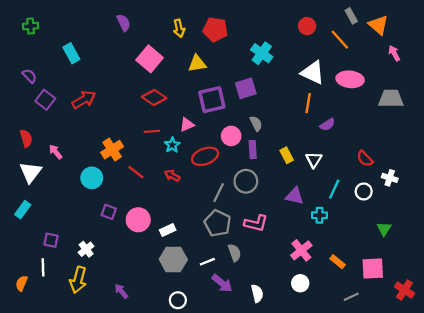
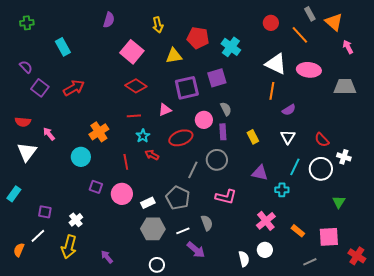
purple semicircle: (123, 23) -> (109, 20), turned 42
red pentagon: (215, 29) -> (198, 38), moved
red semicircle: (26, 138) -> (23, 122), turned 112
cyan star: (172, 145) -> (143, 136), moved
white triangle: (314, 160) -> (288, 137), moved
red line: (136, 172) -> (126, 162), moved, turned 42
white circle: (364, 191) -> (321, 169), size x1.5
cyan rectangle: (23, 210) -> (14, 194), moved
gray pentagon: (218, 223) -> (178, 198), moved
white line: (43, 267) -> (38, 236), turned 49
white semicircle: (257, 293) -> (244, 259), moved

